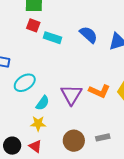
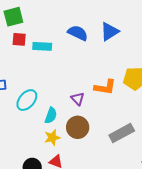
purple triangle: (71, 95) -> (78, 99), size x0.6
gray rectangle: (103, 137) -> (122, 133), size x1.6
brown circle: (74, 141) -> (78, 127), moved

